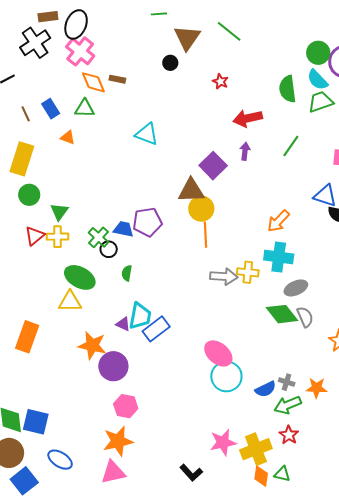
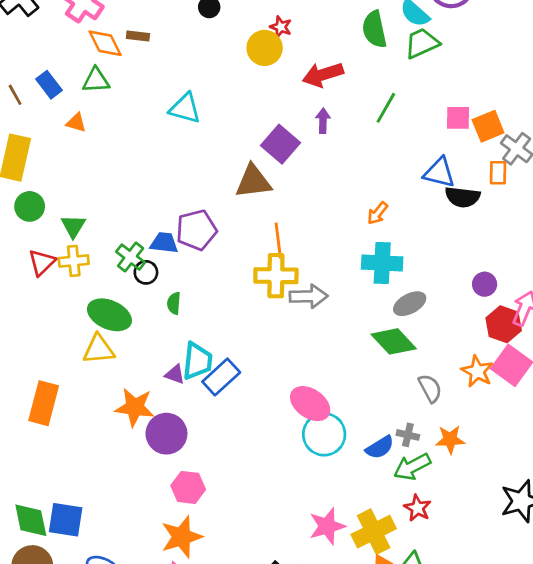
yellow circle: (201, 209) -> (265, 48), moved
orange arrow: (278, 221) -> (378, 213), size x0.7
yellow cross: (248, 272) -> (276, 276), moved, size x1.4
gray semicircle: (305, 317) -> (430, 388), moved

